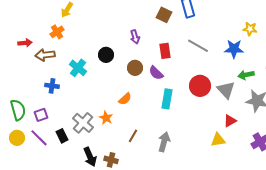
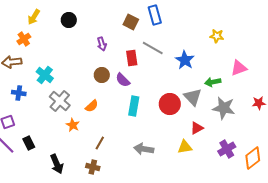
gray line: (198, 46) -> (153, 48), moved
blue star: (234, 49) -> (185, 60), moved, turned 30
black circle: (106, 55) -> (69, 20), moved
red circle: (200, 86) -> (170, 104), moved
gray cross: (83, 123) -> (60, 101), moved
gray arrow: (164, 142) -> (144, 149), moved, turned -96
brown cross: (111, 160) -> (93, 167), moved

